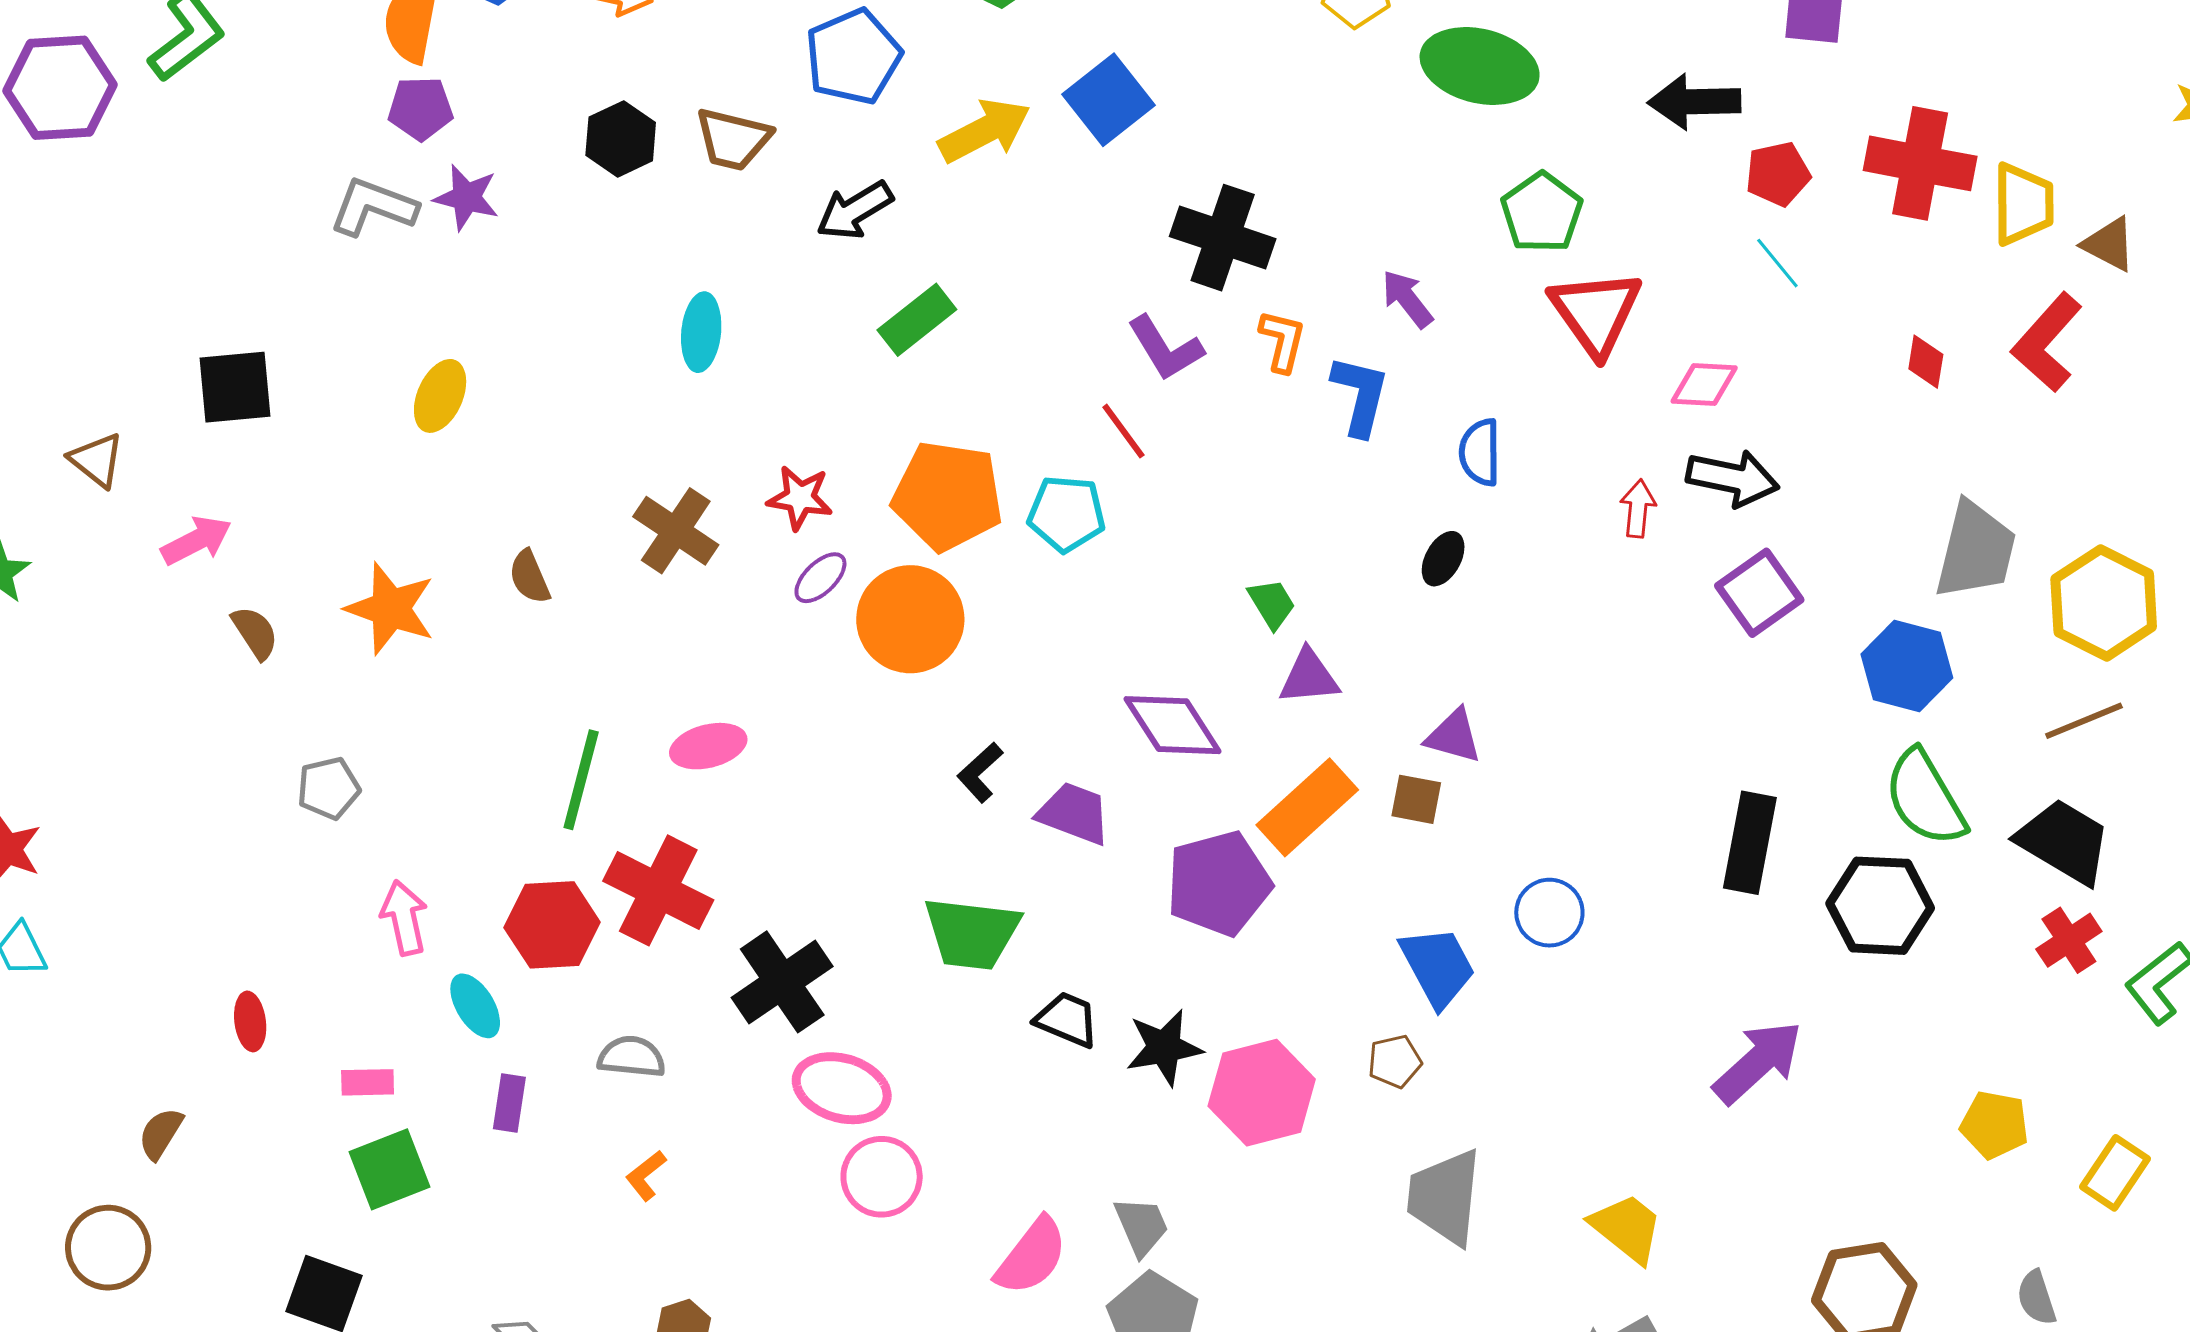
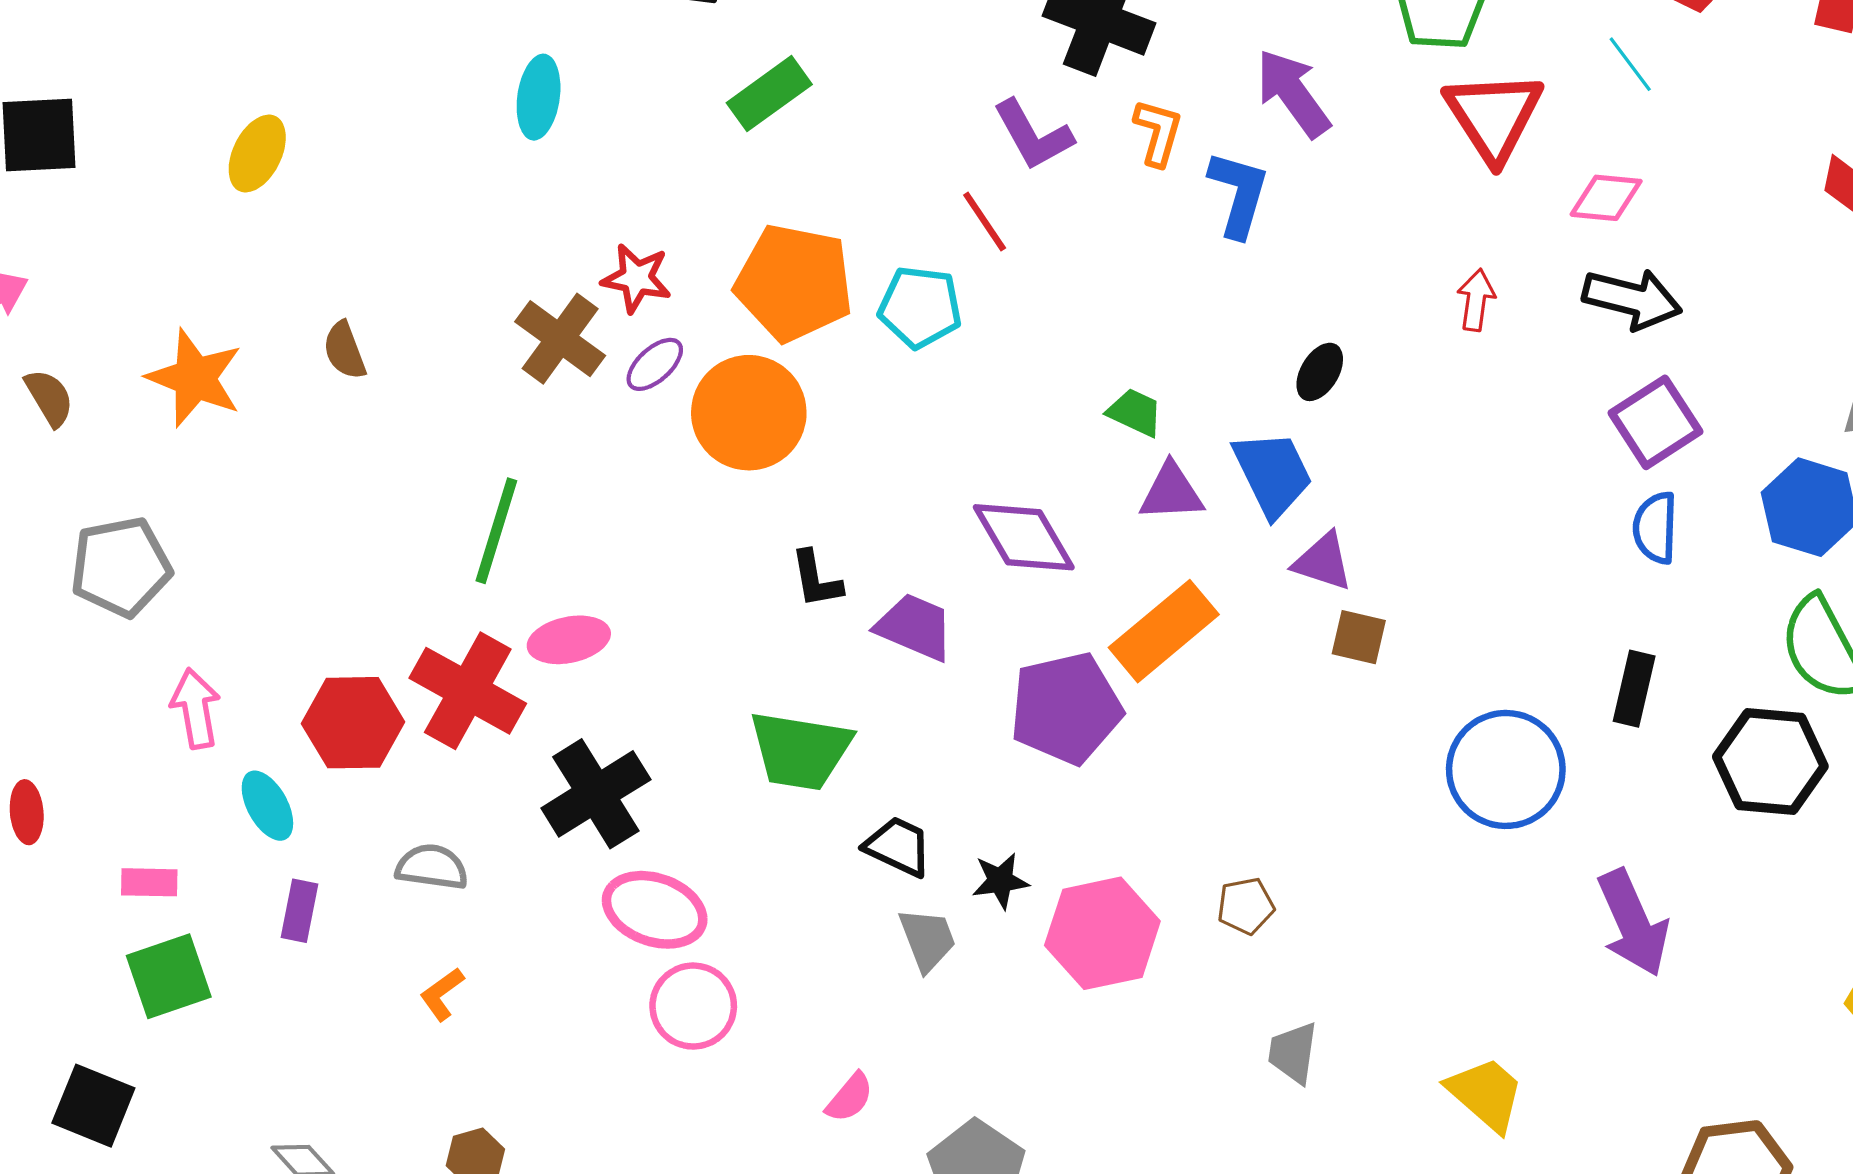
cyan line: (1777, 263) -> (1630, 64), moved
purple arrow: (1407, 299) -> (1293, 93), size x1.4
blue semicircle: (1480, 452) -> (1655, 528), moved
red arrow: (1638, 508) -> (1476, 300), moved
brown cross: (676, 531) -> (560, 339), moved
green trapezoid: (1272, 604) -> (1135, 412), turned -36
pink ellipse: (708, 746) -> (569, 640), moved
black L-shape: (980, 772) -> (816, 579), turned -60
green line: (581, 780) -> (496, 531), moved
gray pentagon: (329, 788) -> (121, 567), size x1.5
brown square: (1416, 799) -> (1359, 637), moved
black rectangle: (1750, 843) -> (1634, 689), size x0.7
blue circle: (1549, 913) -> (1506, 769), moved, size x1.6
blue trapezoid: (1438, 967) -> (1273, 474), moved
black star: (1164, 1047) -> (1000, 881), size x0.7
purple arrow: (1758, 1062) -> (1633, 923), turned 106
gray trapezoid: (1445, 1197) -> (1293, 1053), size x0.6
gray trapezoid: (1141, 1226) -> (927, 939), moved
pink semicircle: (1032, 1256) -> (850, 1098), size x0.6

